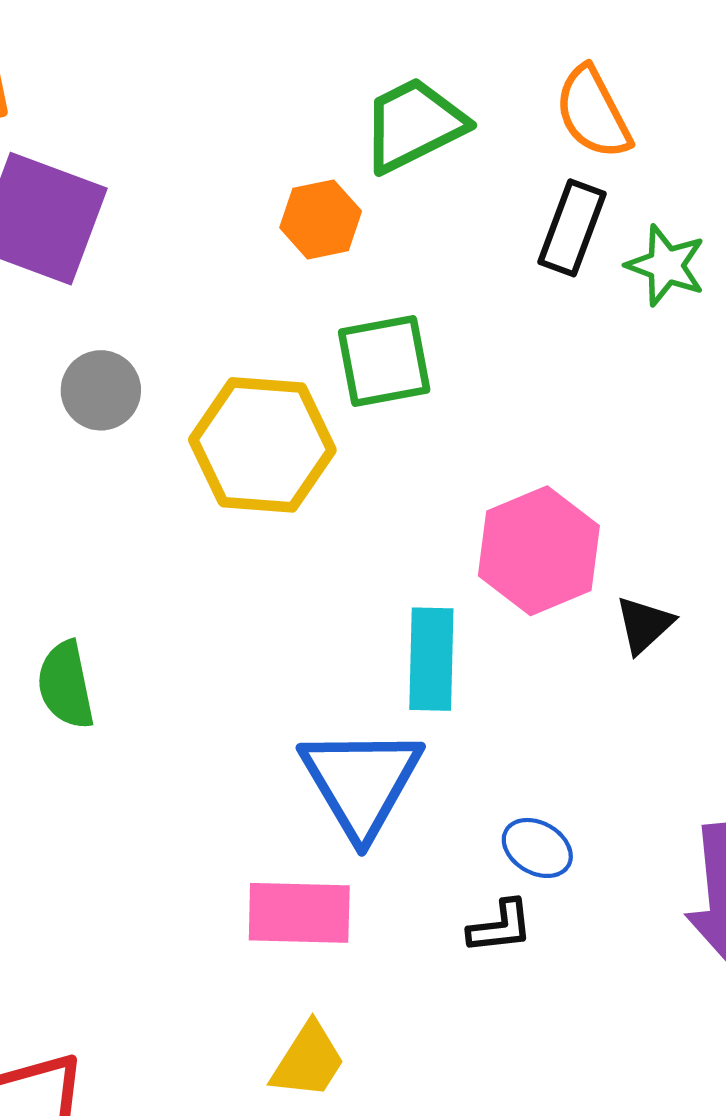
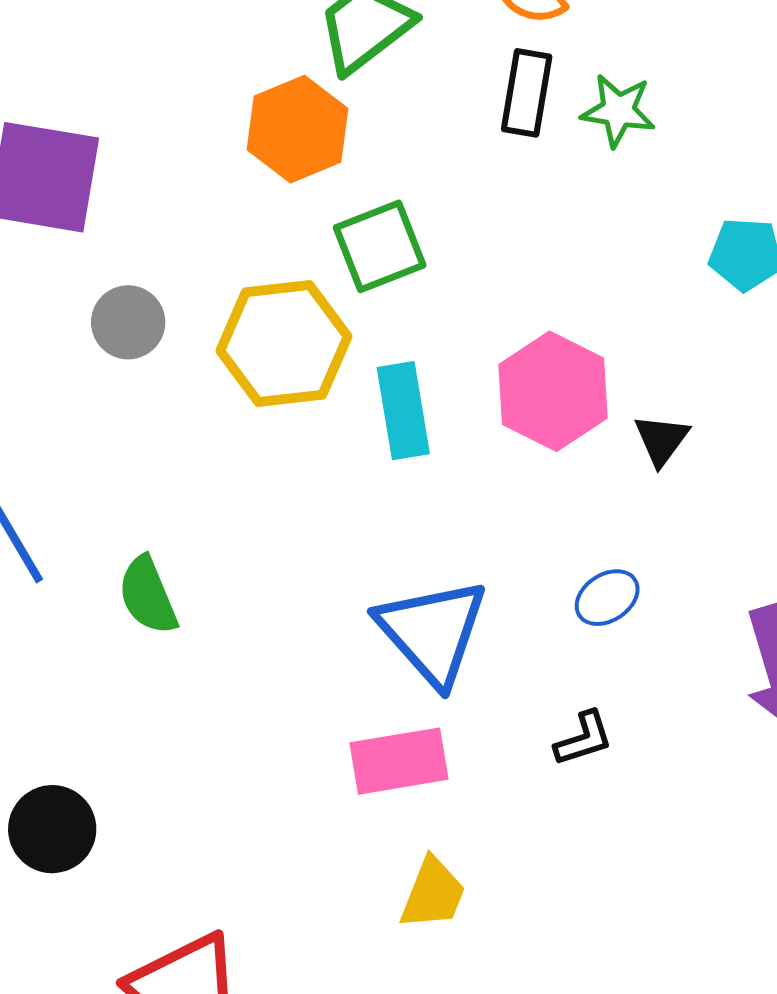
orange hexagon: (321, 219) -> (297, 129), size x1.4
cyan rectangle: (431, 659) -> (403, 411), moved
blue ellipse: (537, 848) -> (607, 598), moved, turned -52

